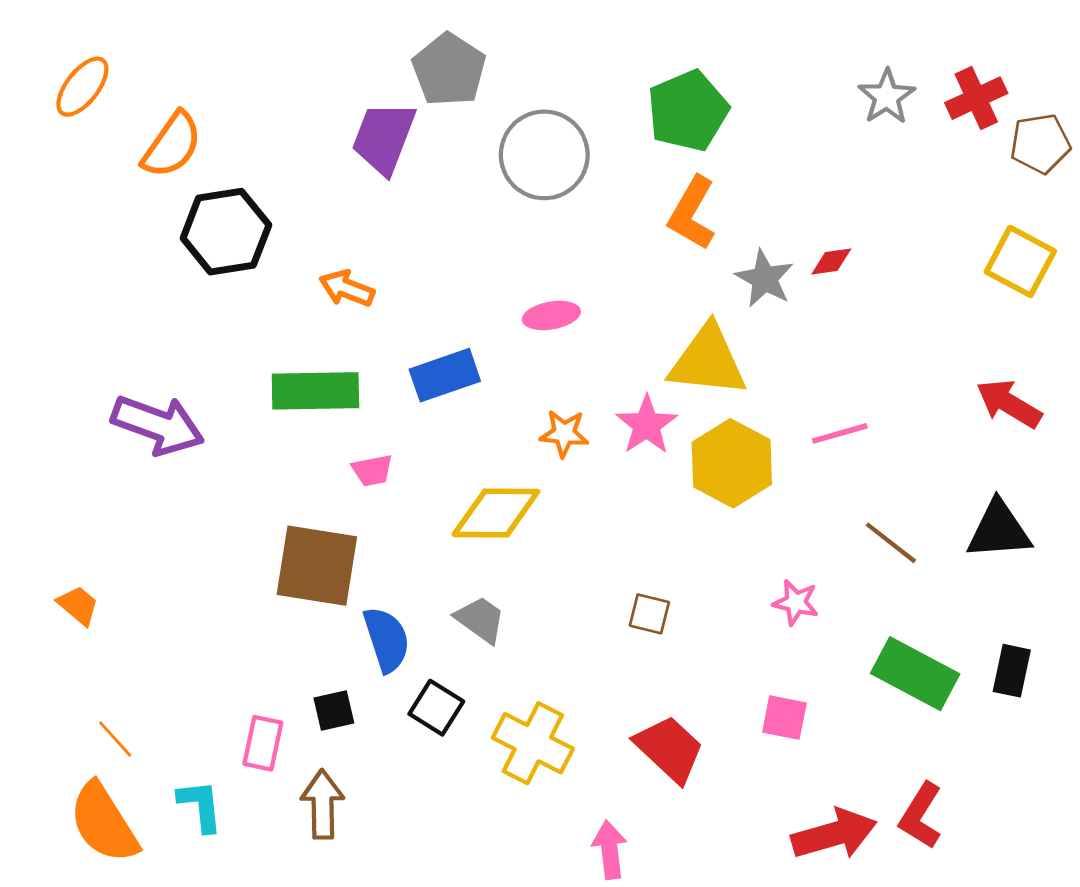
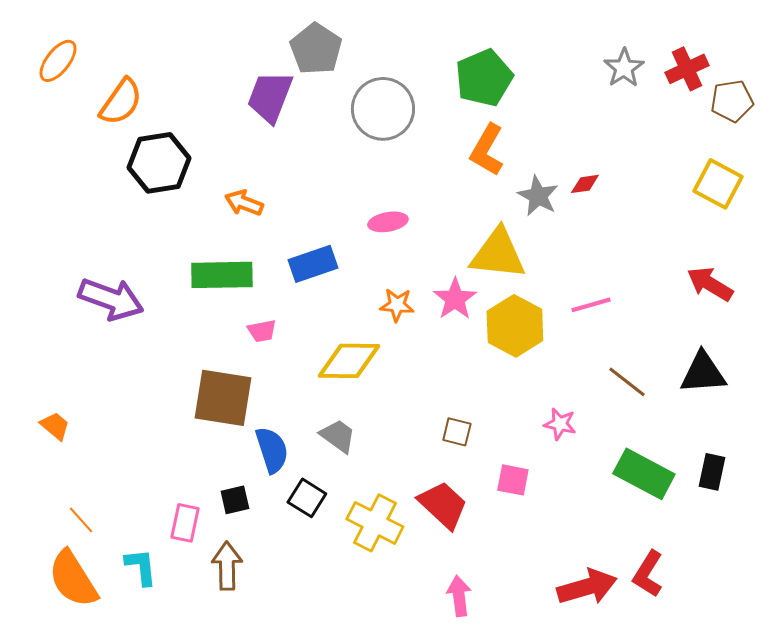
pink square: (784, 718) -> (513, 480), moved
red trapezoid: (669, 749) -> (443, 505), moved
pink arrow: (610, 850) -> (459, 596), moved

